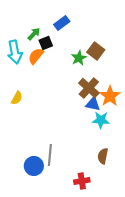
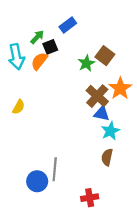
orange star: (110, 96) -> (120, 88), moved
cyan star: (101, 120) -> (110, 131), turned -30
brown semicircle: (103, 156) -> (107, 157), moved

